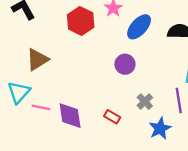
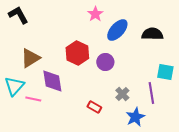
red hexagon: (81, 21) -> (77, 53), moved
purple diamond: (70, 116) -> (52, 81), moved

